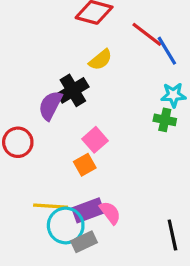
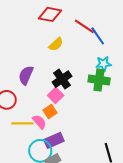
black cross: (73, 90) -> (62, 79), moved
green cross: (165, 120) -> (99, 80), size x1.5
yellow line: (51, 206) -> (22, 123), moved
pink semicircle: (110, 213) -> (39, 122), moved

